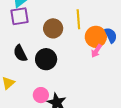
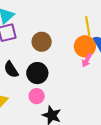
yellow line: (78, 19) -> (88, 26), moved
pink circle: (41, 95) -> (37, 96), moved

